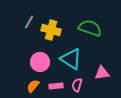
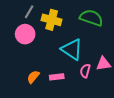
pink circle: (40, 62) -> (25, 34), moved
pink semicircle: (77, 85) -> (85, 71), moved

